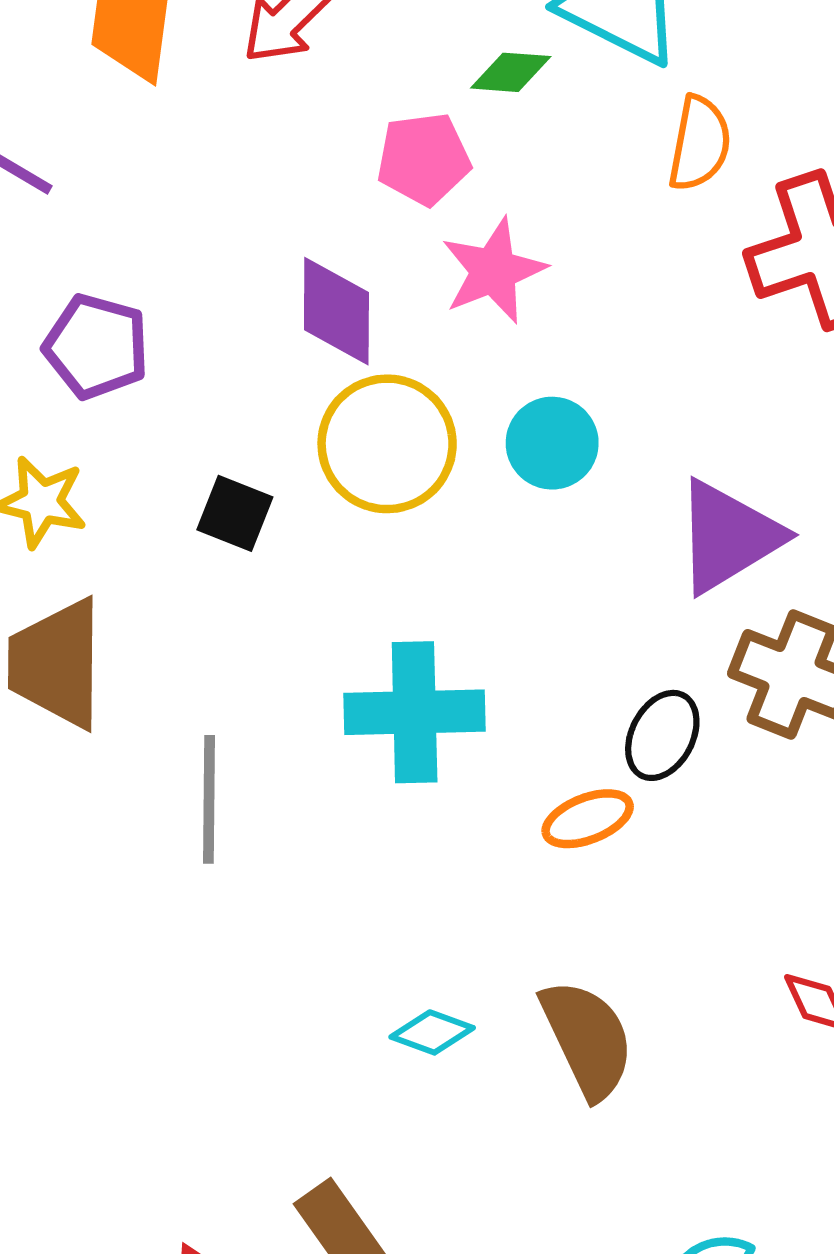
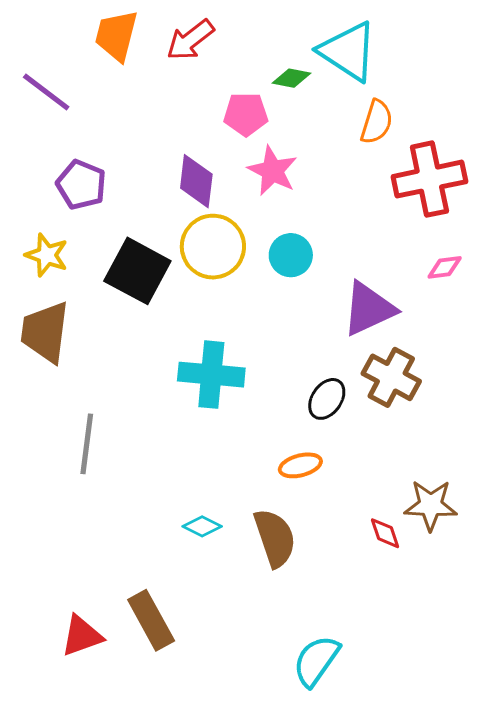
pink star: (494, 271) -> (273, 171), turned -30
black square: (235, 513) -> (137, 271), size x1.8
gray line: (209, 799) -> (87, 444), moved
orange ellipse: (588, 819) -> (300, 465), moved

